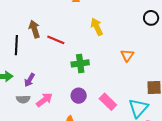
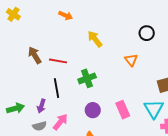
black circle: (151, 18) -> (147, 33), moved
black line: (16, 45) -> (56, 88), moved
pink rectangle: (108, 102) -> (123, 110), turned 36

